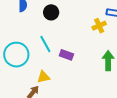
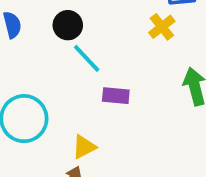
cyan line: (45, 44) -> (87, 58), moved

